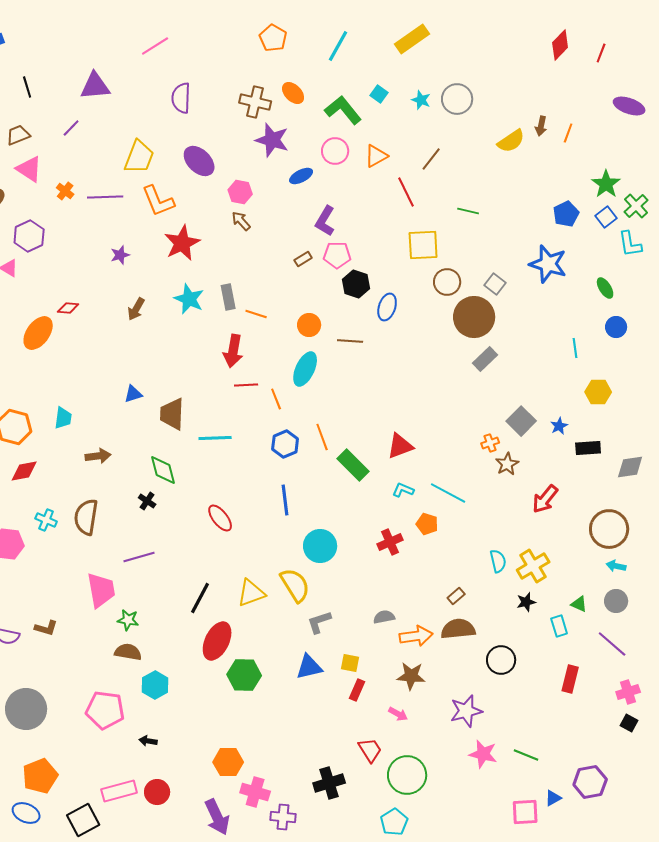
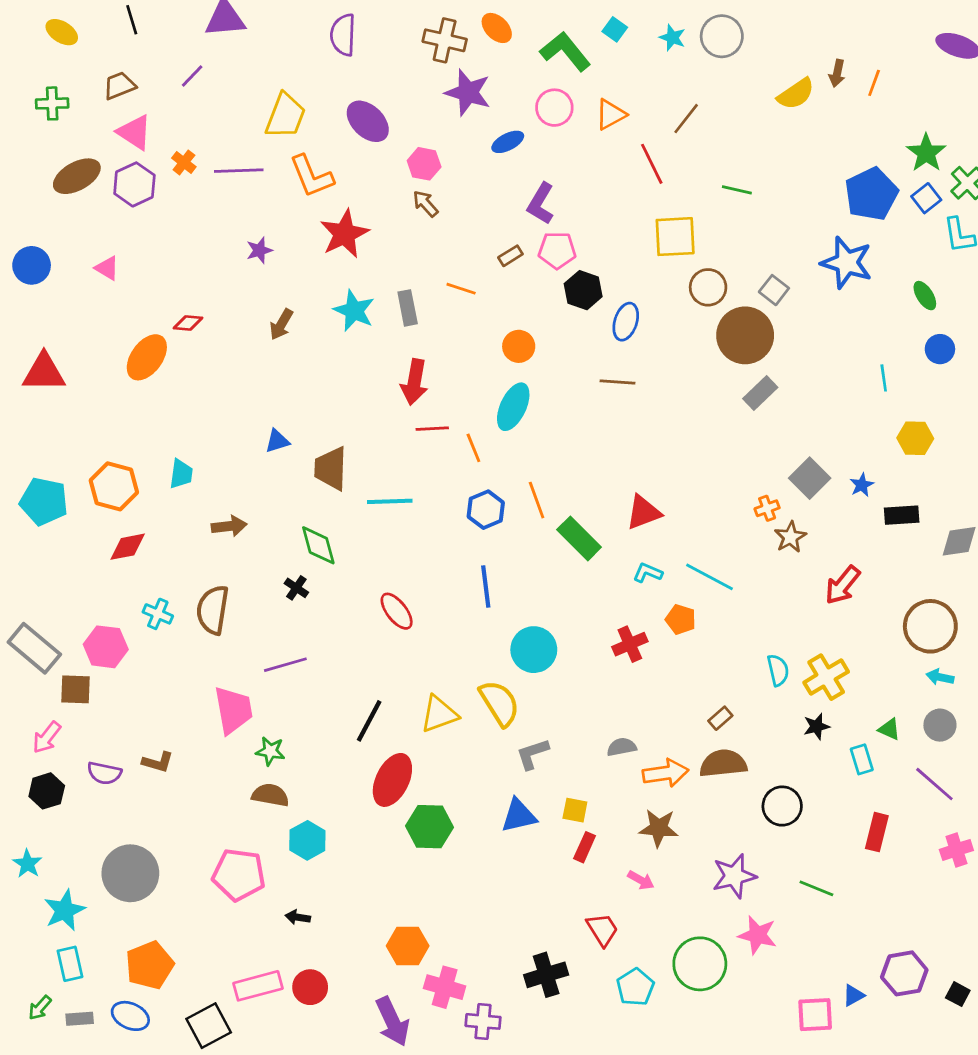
blue pentagon: (566, 214) -> (871, 194), size x1.5
purple hexagon: (29, 236) -> (134, 184), moved
orange line: (256, 314) -> (461, 289), moved
brown line: (350, 341) -> (617, 382), moved
black square: (629, 723) -> (958, 994), moved
green line: (526, 755) -> (816, 888), moved
green circle: (407, 775) -> (700, 964), moved
cyan pentagon: (394, 822) -> (635, 987), moved

